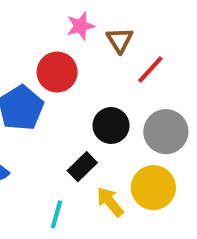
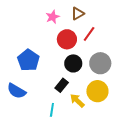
brown triangle: (120, 40) -> (78, 14), moved, turned 40
red circle: (57, 72) -> (67, 39), moved

